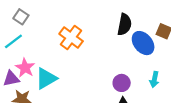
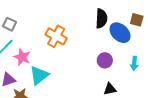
pink star: (25, 68) -> (22, 57), moved
purple circle: (122, 83) -> (105, 60), moved

